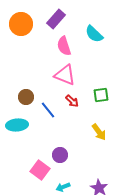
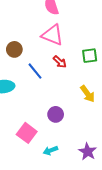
brown circle: (26, 97) -> (14, 49), moved
purple circle: (60, 155) -> (56, 114), moved

